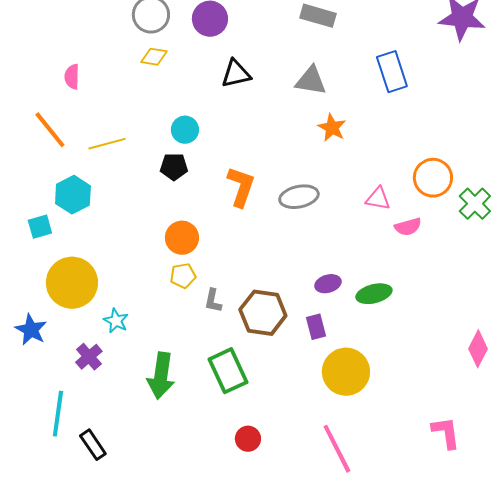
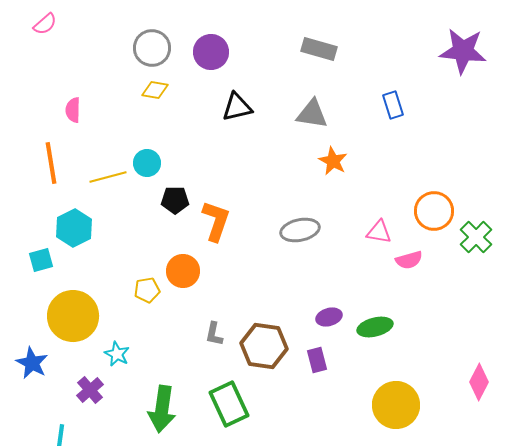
blue rectangle: (392, 72) -> (393, 105), size x0.7
orange line: (50, 130) -> (51, 163), turned 30
cyan circle: (185, 130) -> (147, 163), moved
orange L-shape: (241, 187) -> (216, 221), moved
yellow pentagon: (183, 276) -> (147, 290), moved
yellow circle: (346, 372) -> (396, 405), moved

